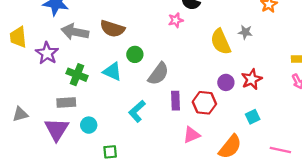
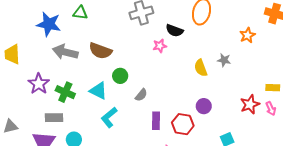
yellow semicircle: (221, 42) -> (201, 68), size x0.7
purple star: (47, 53) -> (39, 84), moved
gray semicircle: (158, 74) -> (141, 95), size x0.6
red star: (252, 79) -> (250, 104), moved
cyan L-shape: (137, 111) -> (109, 117), moved

